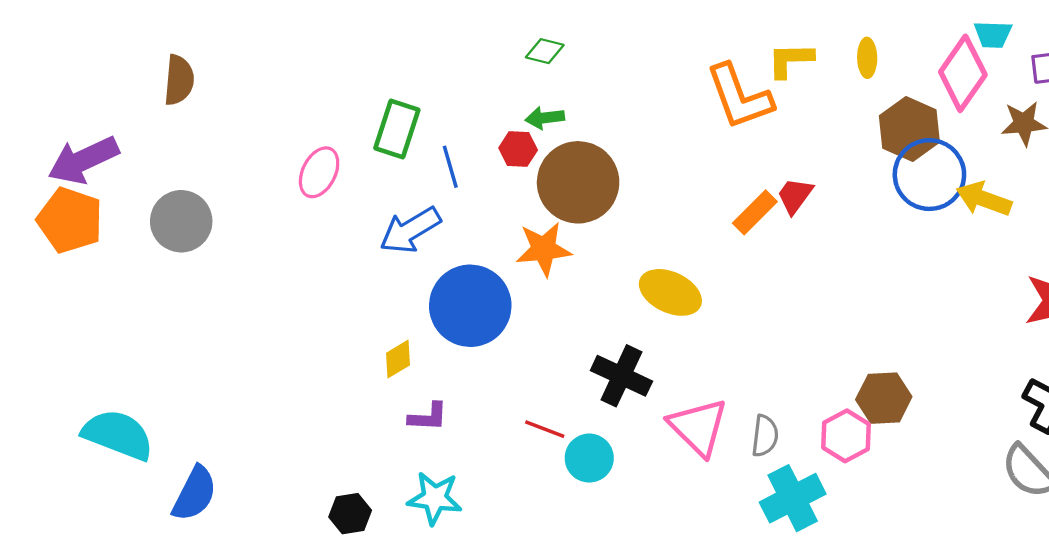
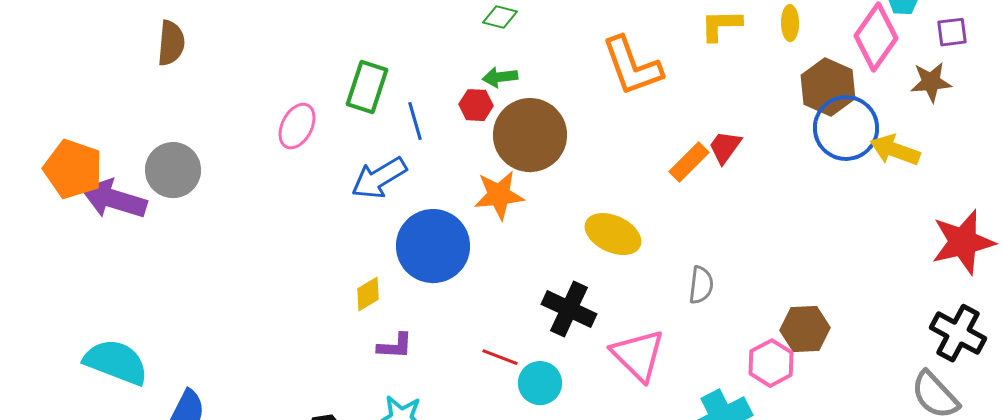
orange L-shape: (739, 97) -> (632, 66), moved
purple arrow: (83, 160) -> (114, 199), moved, turned 42
gray semicircle: (765, 436) -> (701, 285), moved

